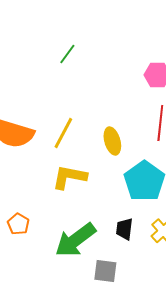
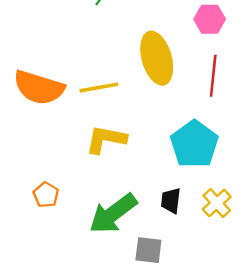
yellow line: (63, 133) -> (99, 88), turned 52
yellow ellipse: (112, 141) -> (157, 58), moved, size x1.6

